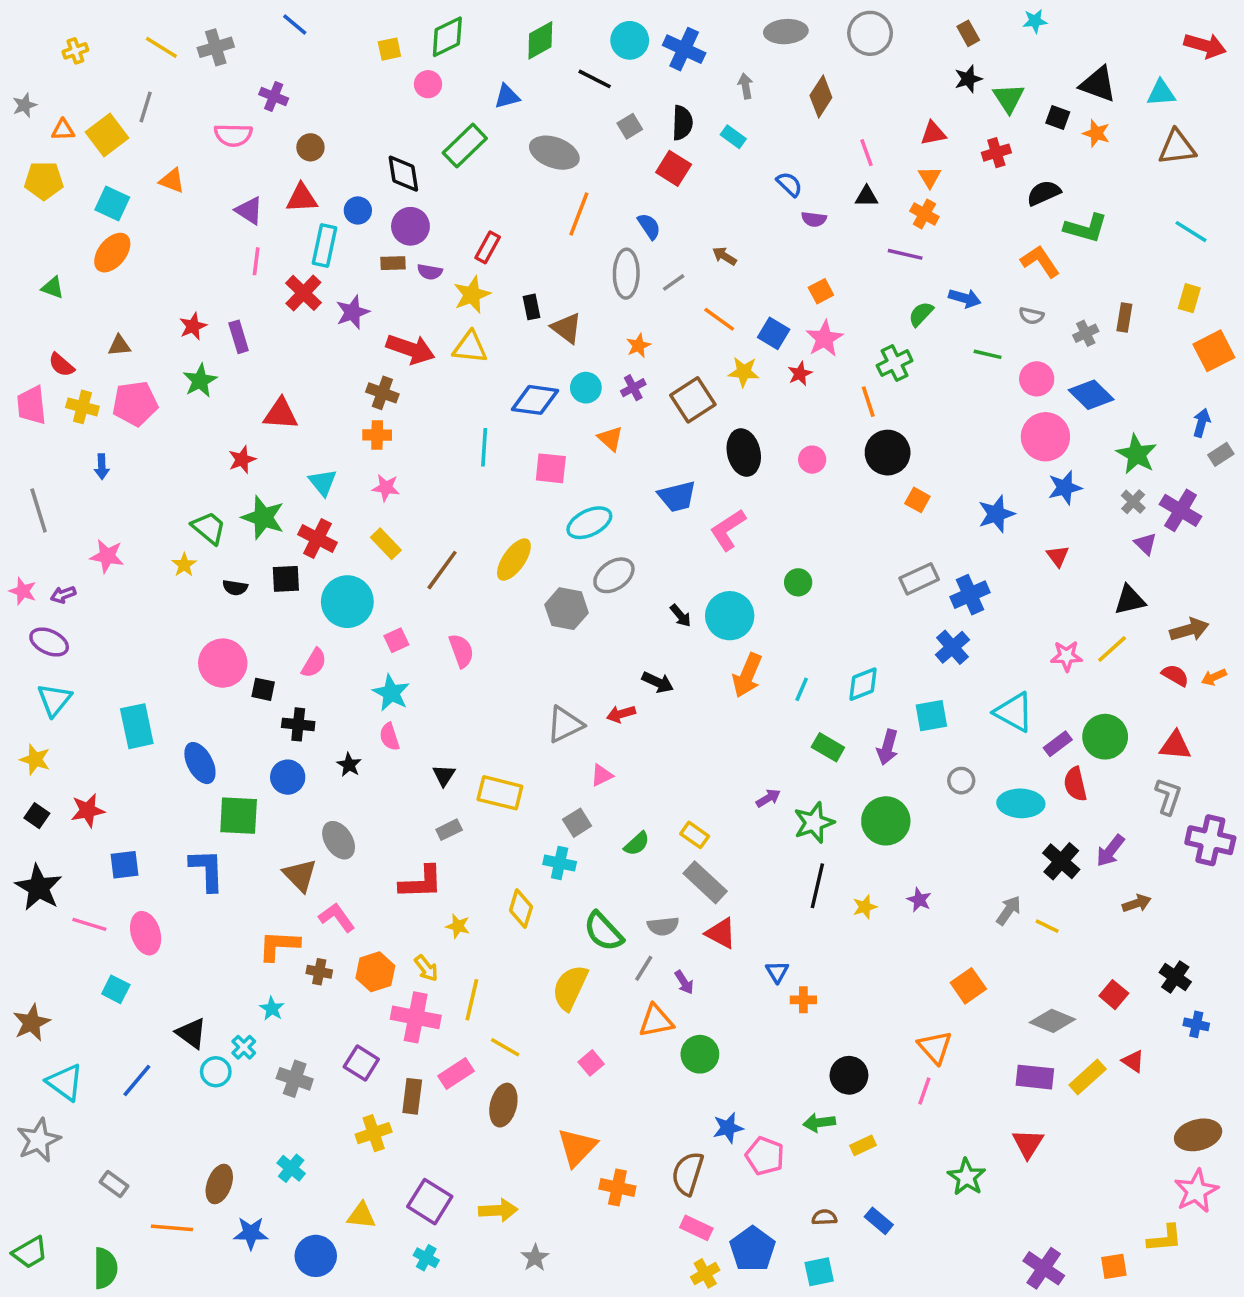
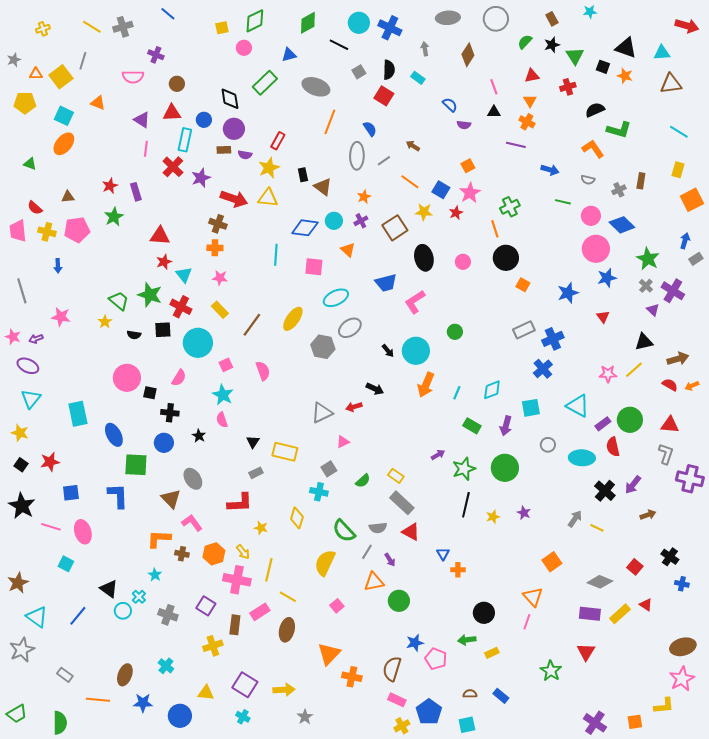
green semicircle: (921, 314) -> (525, 42), moved
red star: (242, 460) -> (164, 262), moved

